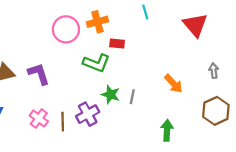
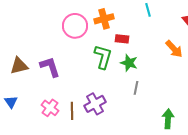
green L-shape: (96, 63) -> (103, 57), turned -95
orange arrow: (174, 84) -> (174, 49), moved
green star: (111, 95) -> (129, 63), moved

